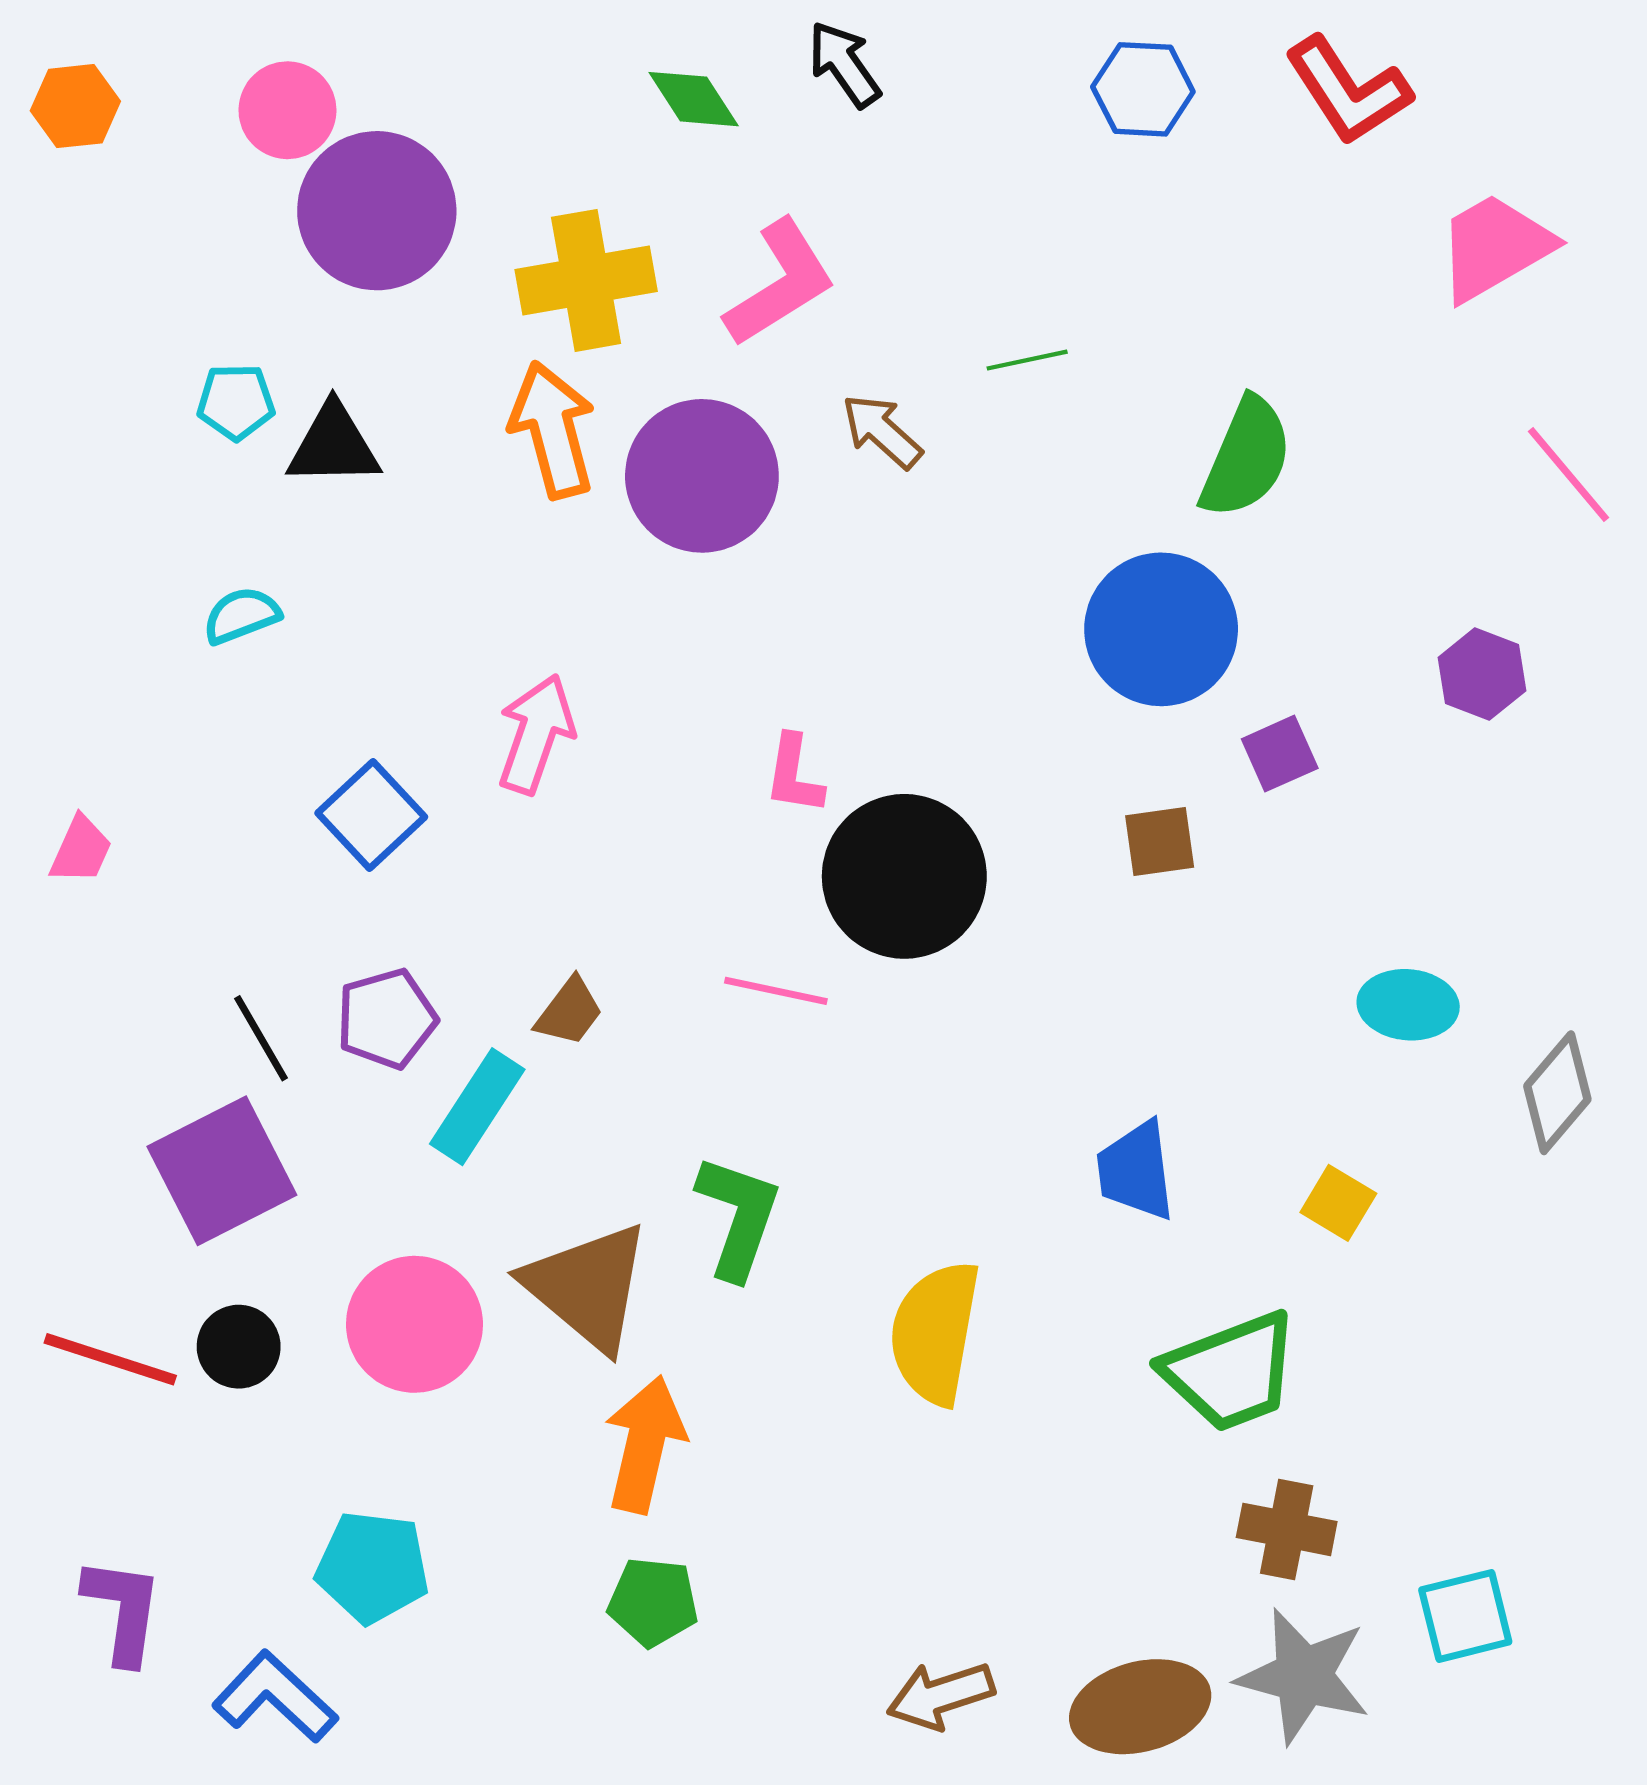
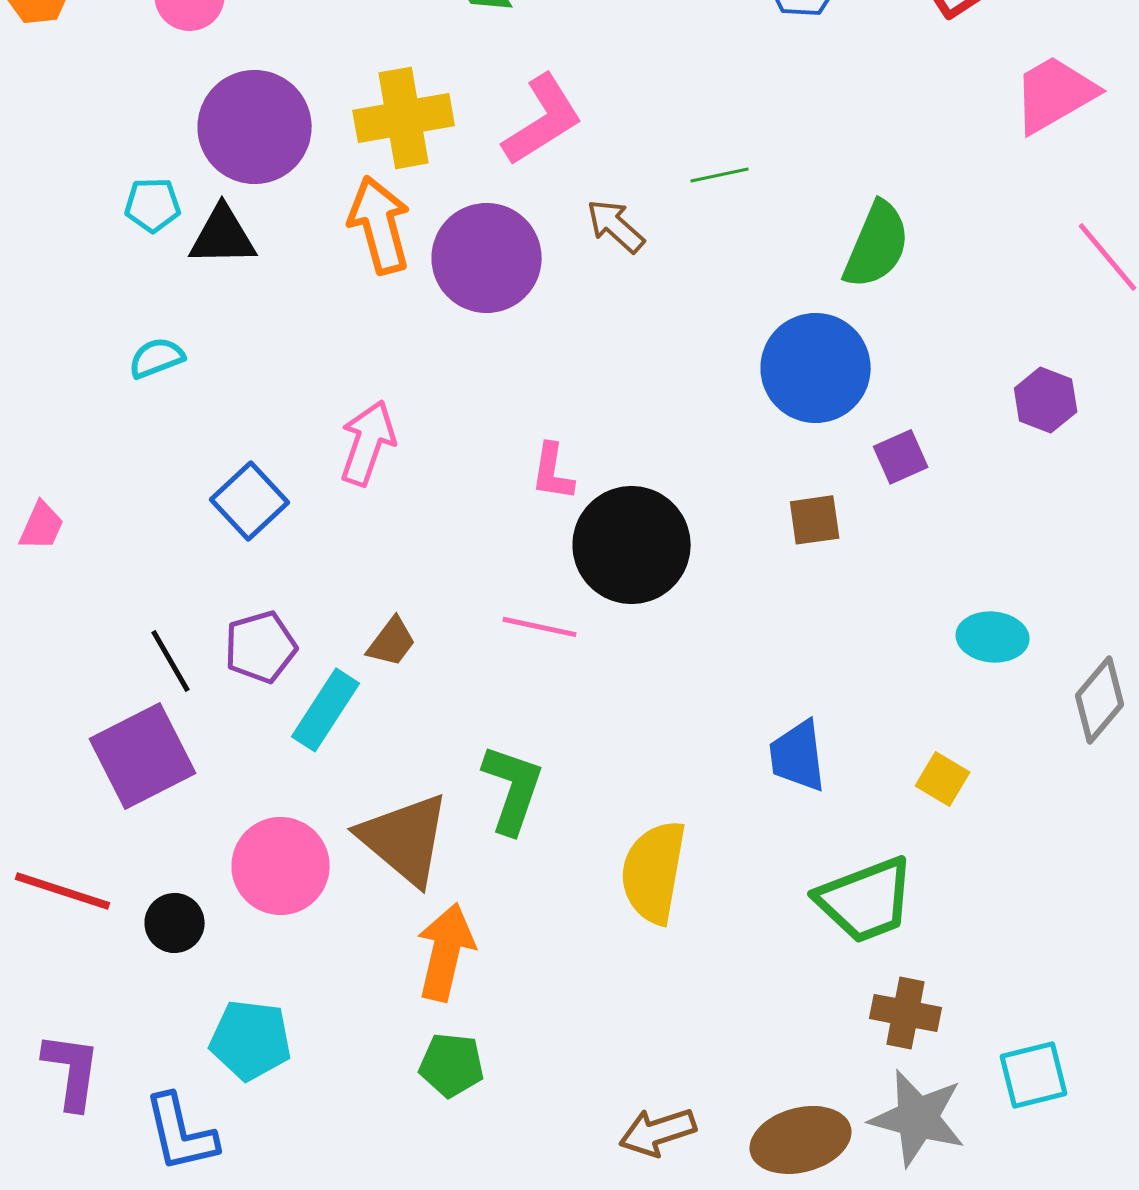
purple circle: (377, 211) -> (255, 127), moved
black circle: (239, 1347) -> (175, 923), moved
blue L-shape: (275, 1697) -> (181, 1133), turned -146

